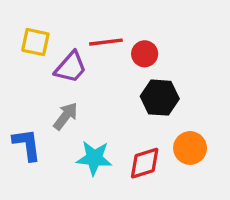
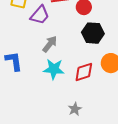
gray arrow: (66, 116) -> (50, 44), moved

